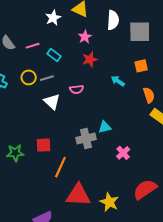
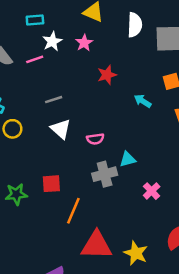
white star: (53, 18) -> (52, 41), moved
pink star: (85, 37) -> (84, 43), moved
cyan rectangle: (54, 55) -> (35, 20), moved, turned -40
yellow circle: (29, 77) -> (12, 129), moved
pink semicircle: (77, 89) -> (95, 139), moved

